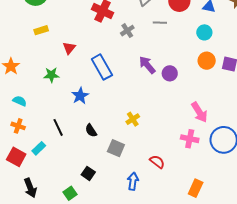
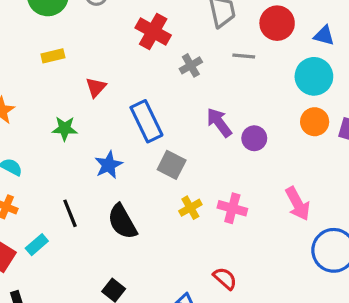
cyan circle: (204, 32) -> (314, 76), size x1.5
black semicircle: (91, 131) -> (122, 222), size x1.6
pink cross: (190, 139) -> (232, 208), moved
gray square: (116, 148) -> (172, 165), moved

